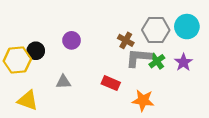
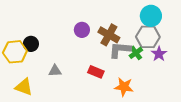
cyan circle: (187, 27) -> (151, 16), moved
gray hexagon: (156, 30) -> (148, 37), moved
purple circle: (72, 40) -> (82, 30), moved
brown cross: (126, 40) -> (109, 35), size x1.5

